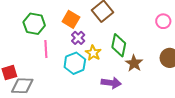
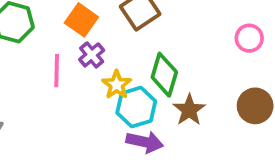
pink line: (46, 49) -> (57, 71), moved
cyan hexagon: (75, 63) -> (136, 107), moved

